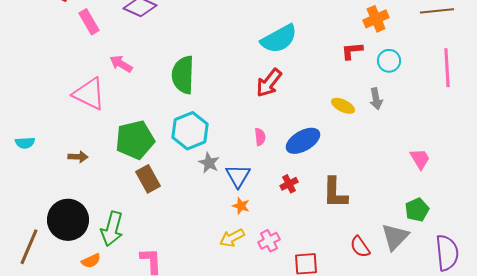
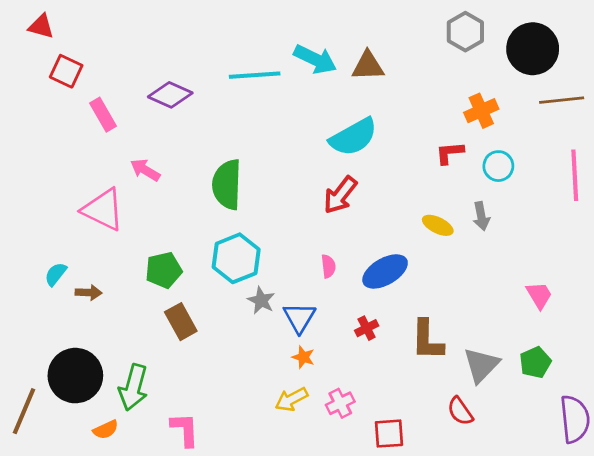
green pentagon: (135, 140) -> (164, 270), size x0.7
cyan semicircle: (25, 143) -> (56, 274), moved, turned 132
gray triangle: (395, 237) -> (481, 365), moved

